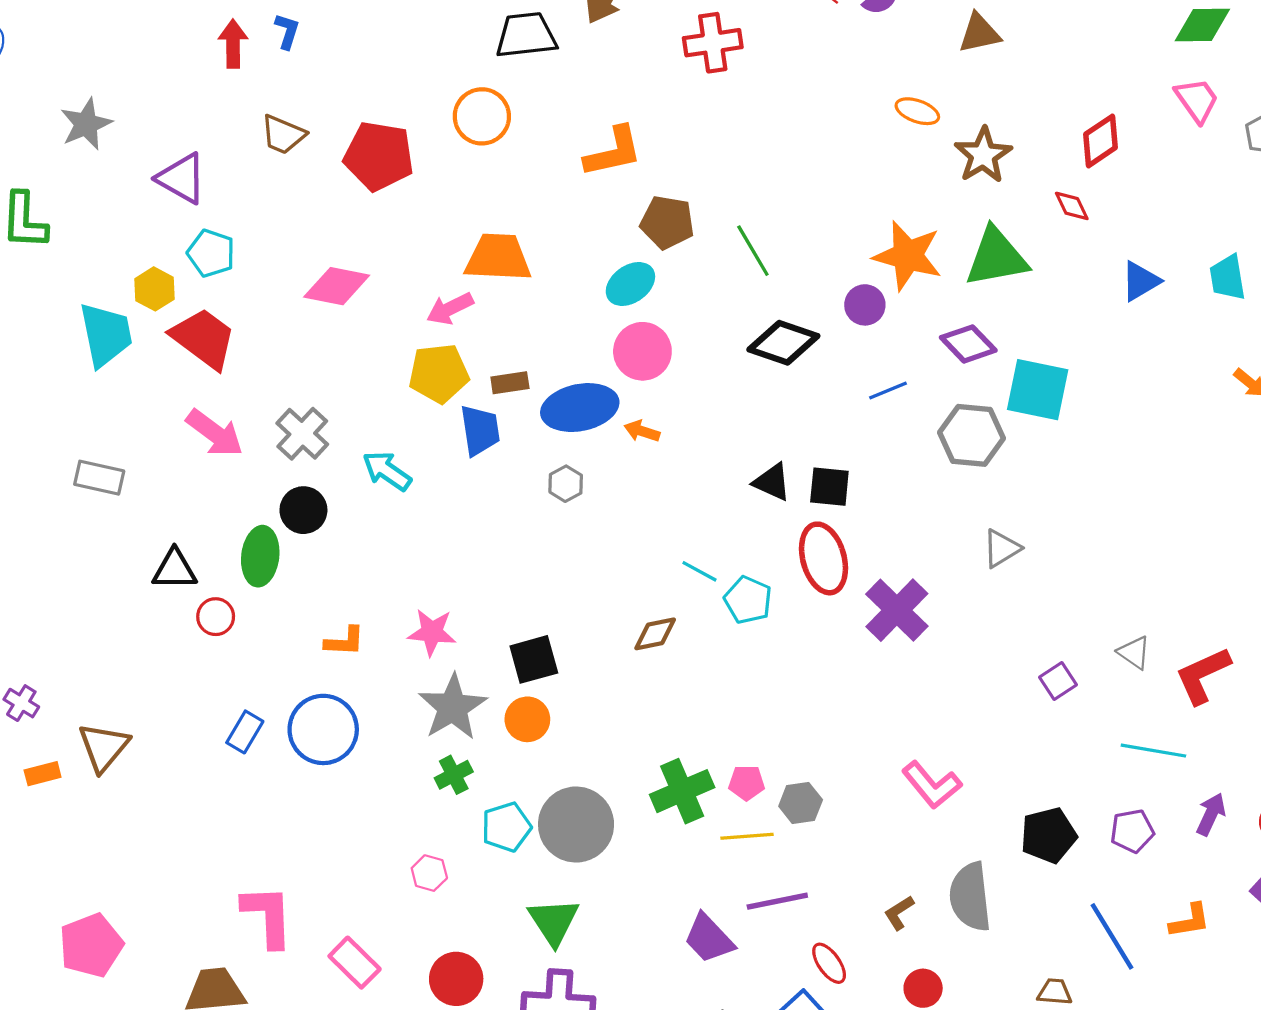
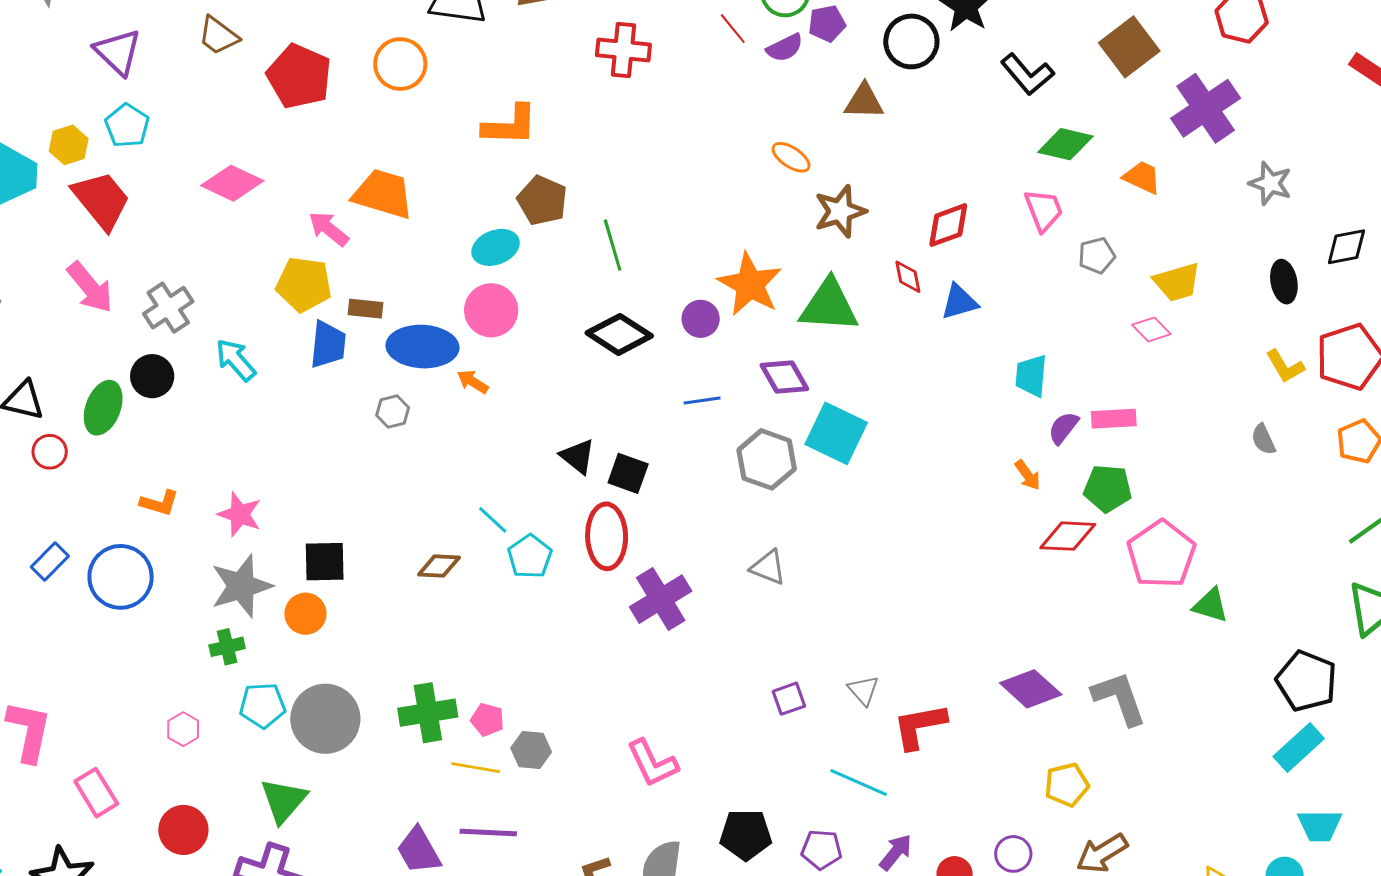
blue triangle: (1141, 281) -> (959, 302), moved
pink arrow: (450, 309) -> (329, 229), turned 51
gray triangle: (1001, 548) -> (768, 567), turned 39

